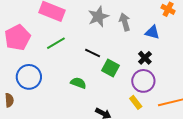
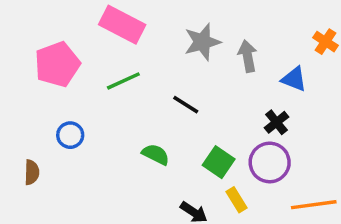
green square: (110, 68) -> (219, 162), moved
blue circle: (29, 77) -> (70, 135), size x0.6
yellow rectangle: (136, 102) -> (236, 200), moved

